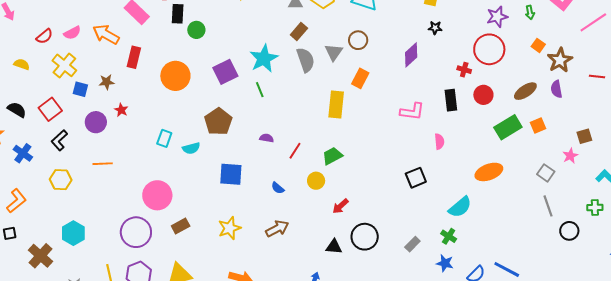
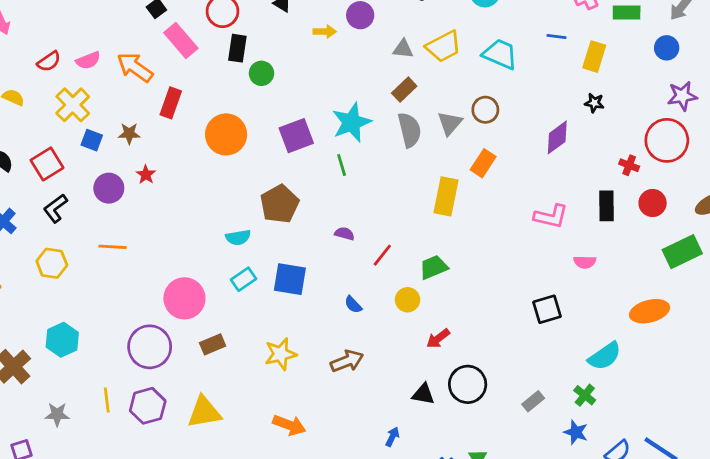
cyan rectangle: (164, 138) -> (244, 279), moved, turned 30
pink semicircle: (439, 142) -> (585, 262), turned 91

